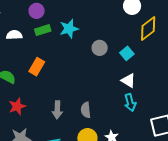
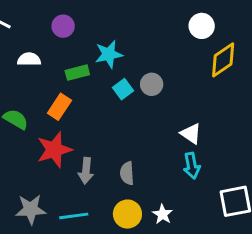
green rectangle: (43, 30) -> (77, 73), moved
cyan square: (127, 53) -> (123, 89), moved
red star: (17, 106) -> (54, 150), moved, size x1.4

